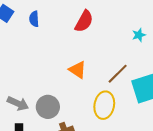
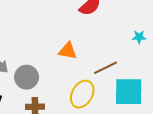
orange triangle: (77, 70) -> (68, 51), turned -42

